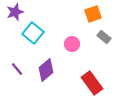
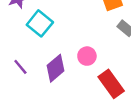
pink circle: (72, 44) -> (87, 56), moved

